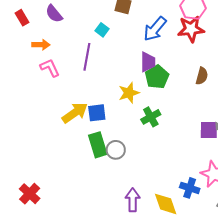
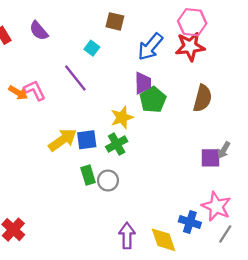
orange arrow: (41, 45) -> (18, 93), moved, turned 30
purple line: (87, 57) -> (75, 78), turned -48
brown semicircle: (202, 76) -> (202, 98), size x1.4
green cross: (151, 117) -> (117, 144), moved
green rectangle: (98, 145) -> (88, 175), size x0.7

